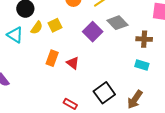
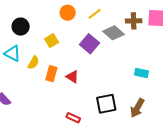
yellow semicircle: (37, 28) -> (33, 63), moved
brown cross: (144, 39) -> (134, 21), moved
black square: (104, 93) -> (106, 104), turned 30

